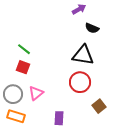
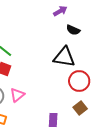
red circle: (80, 82) -> (79, 81), moved
purple rectangle: (59, 118) -> (53, 120), moved

